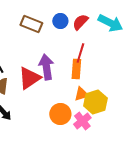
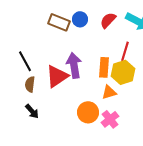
blue circle: (60, 21) -> (80, 19), moved
red line: (80, 53) -> (125, 51), moved
yellow hexagon: (95, 102) -> (123, 72), moved

